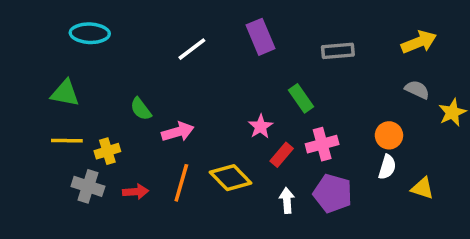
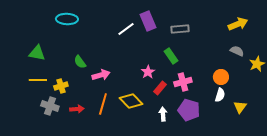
cyan ellipse: (90, 33) -> (67, 19), moved
white line: (192, 49) -> (126, 29), moved
gray rectangle: (338, 51) -> (180, 29), moved
yellow triangle: (422, 188) -> (240, 107), turned 48

